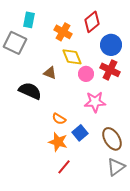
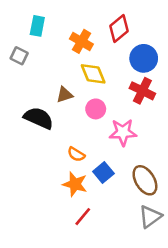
gray square: (15, 43) -> (19, 56), size x0.6
brown triangle: (50, 73) -> (65, 95), turned -40
pink circle: (86, 74) -> (96, 109), moved

